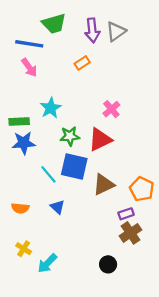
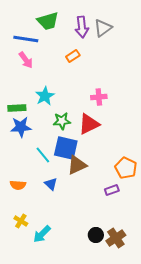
pink cross: (111, 109) -> (99, 97), turned 35
brown triangle: (104, 185) -> (77, 165), moved
brown cross: (131, 233) -> (116, 238), moved

